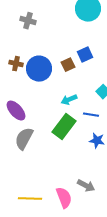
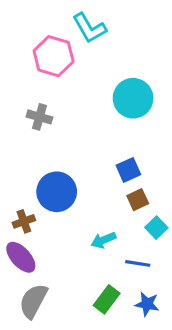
brown cross: (16, 64) -> (24, 221), moved, turned -32
brown square: (68, 65) -> (138, 200), moved
green rectangle: (64, 127) -> (107, 299), moved, size x0.7

